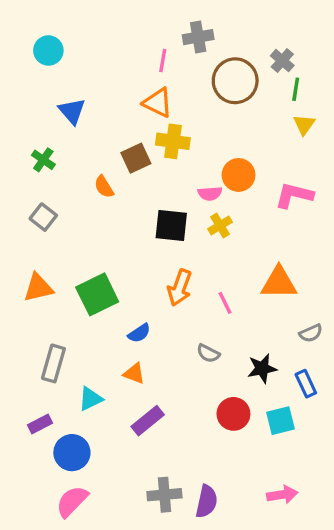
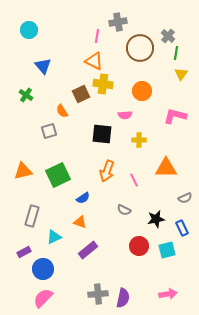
orange circle: (239, 175) -> (142, 91), moved
gray square: (43, 217) -> (49, 131), moved, turned 35
yellow cross: (220, 225) -> (139, 140), moved, turned 32

